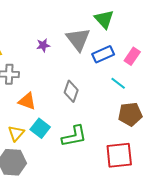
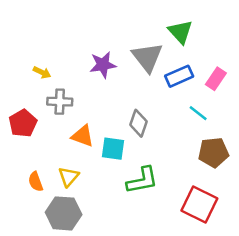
purple star: (43, 45) -> (103, 65), size x1.5
cyan square: (40, 128) -> (113, 149), moved, turned -30
red square: (119, 155) -> (199, 205), turned 32

